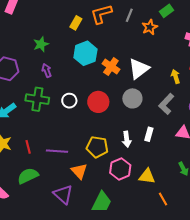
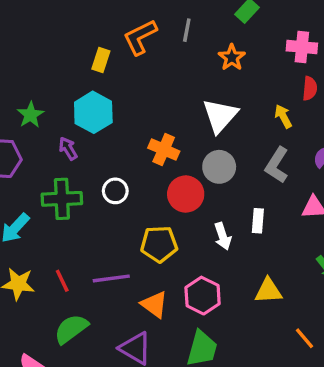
orange star: (150, 27) -> (232, 57), moved
green star: (41, 44) -> (31, 115), moved
cyan hexagon: (85, 53) -> (93, 112), moved
orange cross: (111, 66) -> (164, 150), moved
red circle: (98, 102) -> (186, 194), moved
yellow pentagon: (97, 147) -> (159, 244), moved
pink hexagon: (120, 169) -> (203, 296), moved
orange line: (163, 199) -> (304, 338), moved

